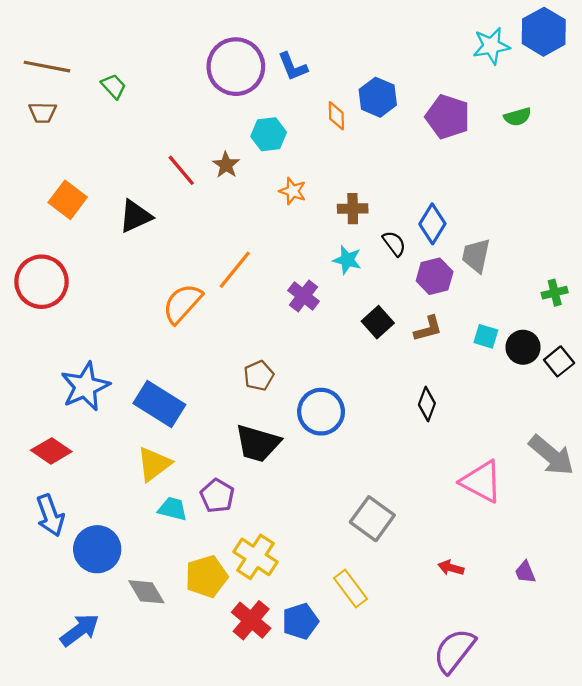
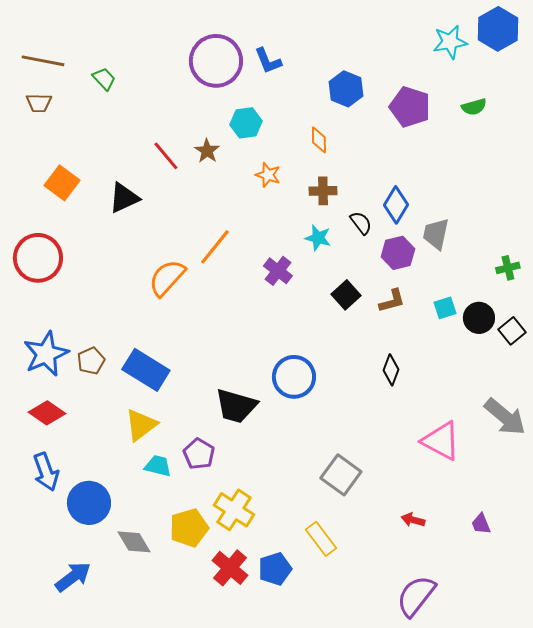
orange diamond: (336, 116) -> (319, 140), moved
cyan square: (486, 336) -> (445, 308), turned -35
brown pentagon: (259, 376) -> (91, 361), moved
blue star: (85, 387) -> (46, 354), moved

